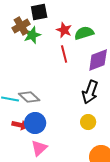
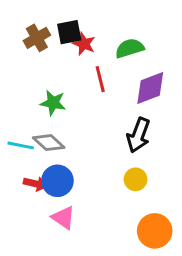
black square: (39, 12) -> (69, 32), moved
red star: (64, 30) -> (84, 44), moved
green star: (32, 35) -> (53, 103), moved, turned 30
pink triangle: (39, 148) -> (63, 218), turned -42

